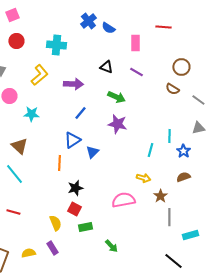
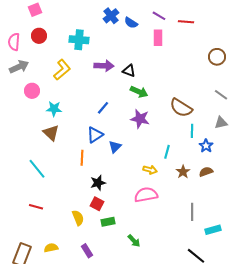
black triangle: (106, 67) -> (129, 71), moved
brown circle: (181, 67) -> (217, 57), moved
purple line: (136, 72) -> (159, 16), moved
purple arrow: (73, 84) -> (104, 66), moved
brown semicircle: (172, 89) -> (181, 108), moved, size x1.6
brown triangle: (19, 146) -> (51, 133), moved
cyan line: (150, 150) -> (167, 152), moved
yellow arrow: (143, 178) -> (150, 170), moved
brown star: (160, 196) -> (183, 172), moved
purple rectangle: (52, 248) -> (87, 251), moved

